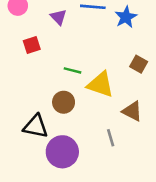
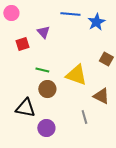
purple triangle: (58, 17) -> (43, 32), moved
green line: (72, 70) -> (42, 70), moved
purple circle: (62, 152) -> (46, 128), size x0.7

